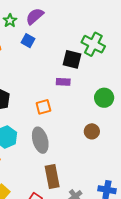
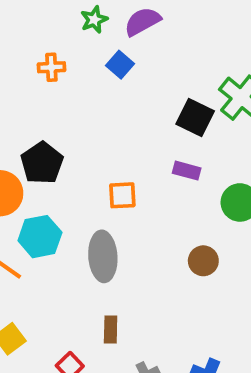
purple rectangle: (63, 82) -> (187, 171), moved
brown rectangle: (52, 177) -> (111, 330), size x0.6

